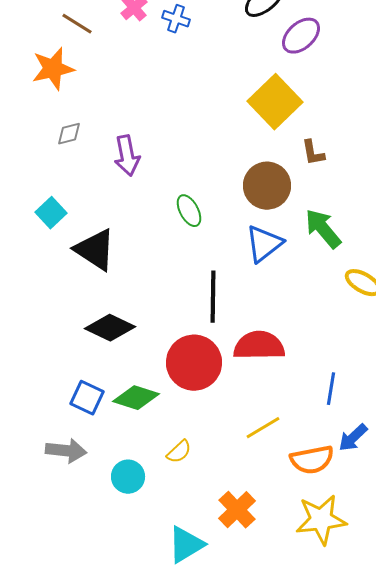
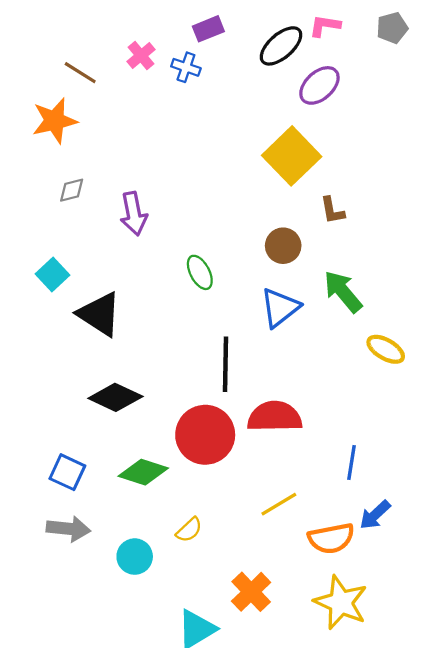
brown circle: (267, 186) -> (283, 246), size x0.7
blue square: (87, 398) -> (67, 472), moved
yellow star: (321, 520) -> (341, 602), turned 30

